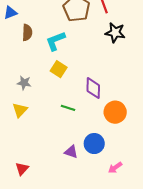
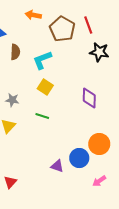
purple diamond: (93, 88) -> (89, 98), moved
green line: (68, 108) -> (42, 116), moved
orange circle: (115, 112) -> (99, 144), moved

